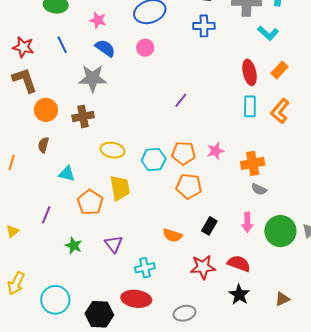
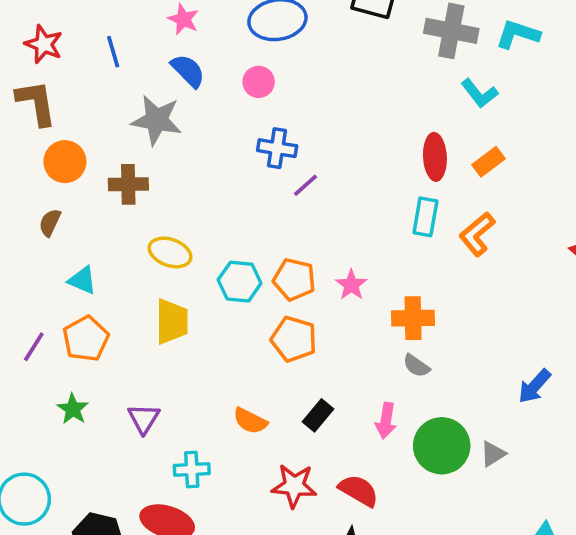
blue cross: (204, 26) -> (277, 148), moved
pink star: (215, 151) -> (351, 285), turned -30
orange pentagon: (90, 202) -> (86, 339), moved

